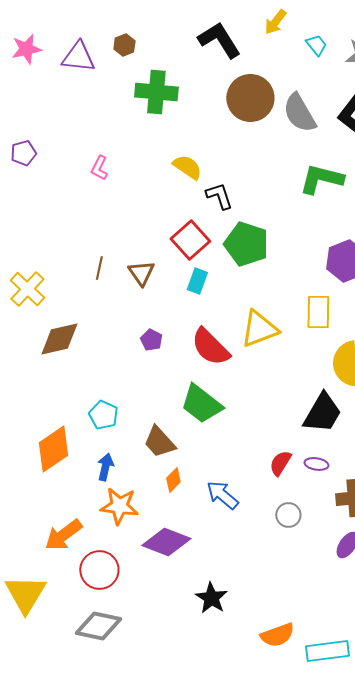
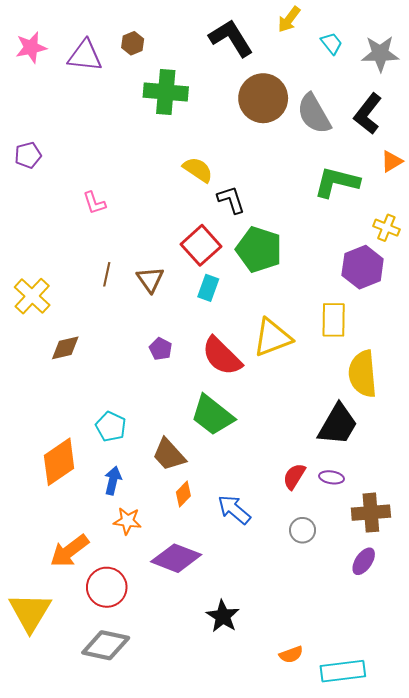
pink L-shape: (99, 168) -> (94, 203), moved, turned -45
brown diamond: (59, 339) -> (65, 348), size x0.7
orange star: (119, 506) -> (127, 521), size x0.7
orange semicircle: (277, 635) -> (291, 655), size x0.7

